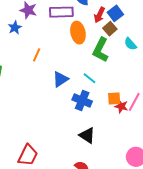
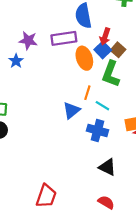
blue square: (115, 13) -> (103, 50), moved
orange line: (37, 55) -> (87, 93), moved

